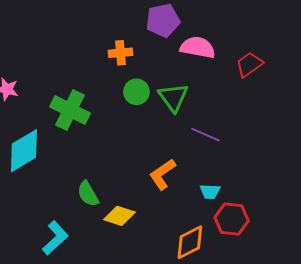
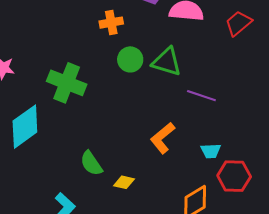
green triangle: (173, 97) -> (167, 62), turned -32
yellow diamond: (119, 216) -> (124, 182), size x0.7

